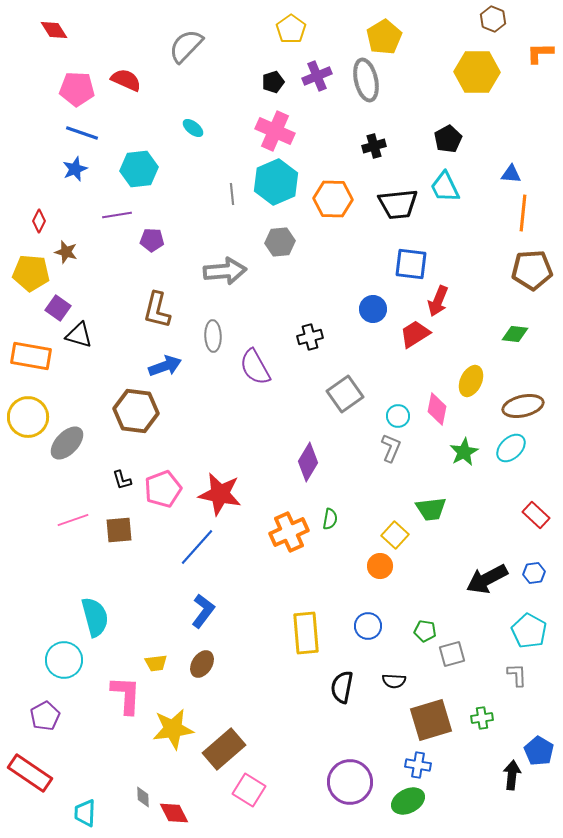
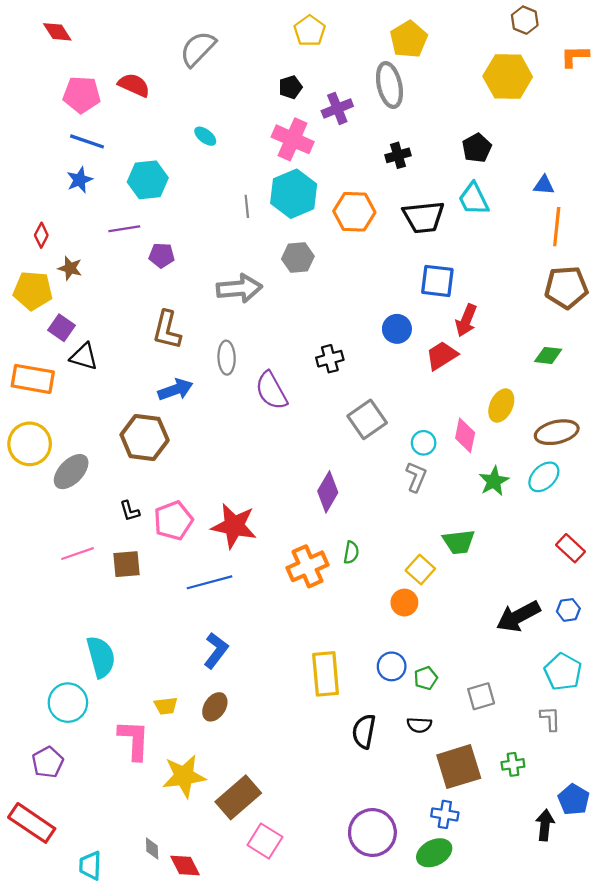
purple cross: (317, 76) -> (337, 108), moved
blue line: (197, 547) -> (210, 582), turned 33
green pentagon: (425, 631) -> (426, 678), moved, turned -30

